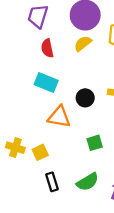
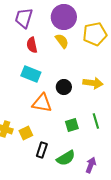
yellow semicircle: (83, 43) -> (62, 41), turned 91
black rectangle: (52, 182) -> (42, 150), moved, turned 35

